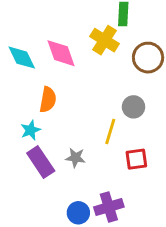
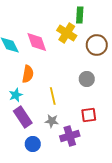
yellow line: (110, 132) -> (53, 96), moved, turned -30
gray star: (75, 158) -> (52, 121), moved
purple cross: (109, 207) -> (70, 136), moved
blue circle: (78, 213) -> (33, 144), moved

